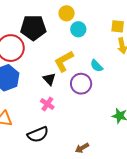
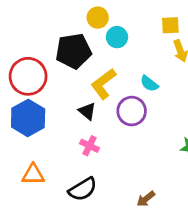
black pentagon: (33, 28) -> (74, 51), moved

